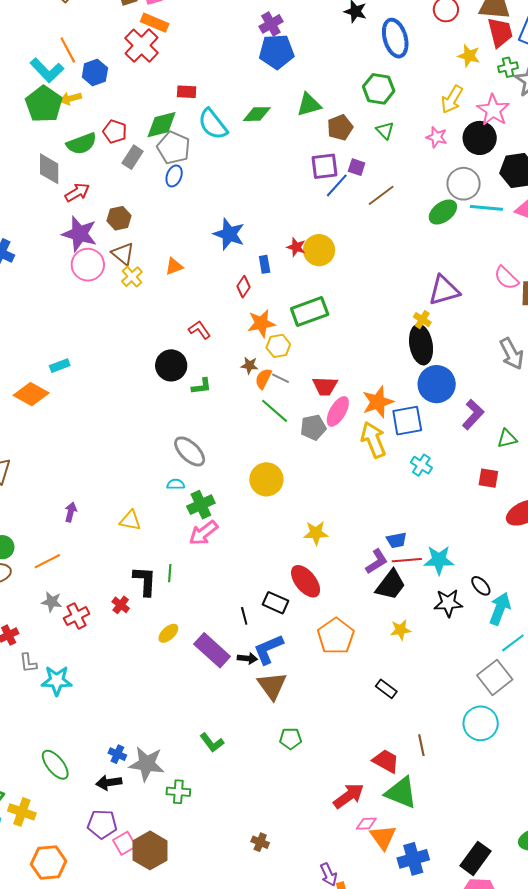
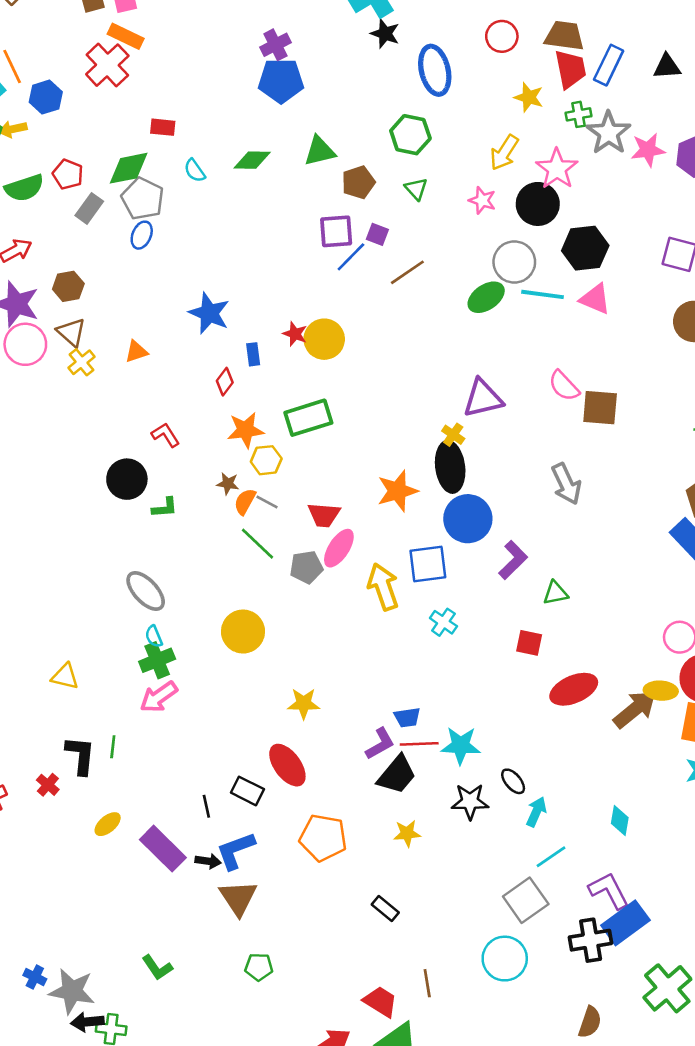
cyan semicircle: (213, 124) -> (195, 171), size x0.6
orange star: (378, 402) -> (397, 491), moved
cyan semicircle: (176, 484) -> (154, 636), moved, turned -114
cyan arrow: (500, 609) -> (536, 812), size x0.7
orange pentagon: (336, 636) -> (323, 838), turned -30
black arrow: (109, 783) -> (87, 1022), moved

